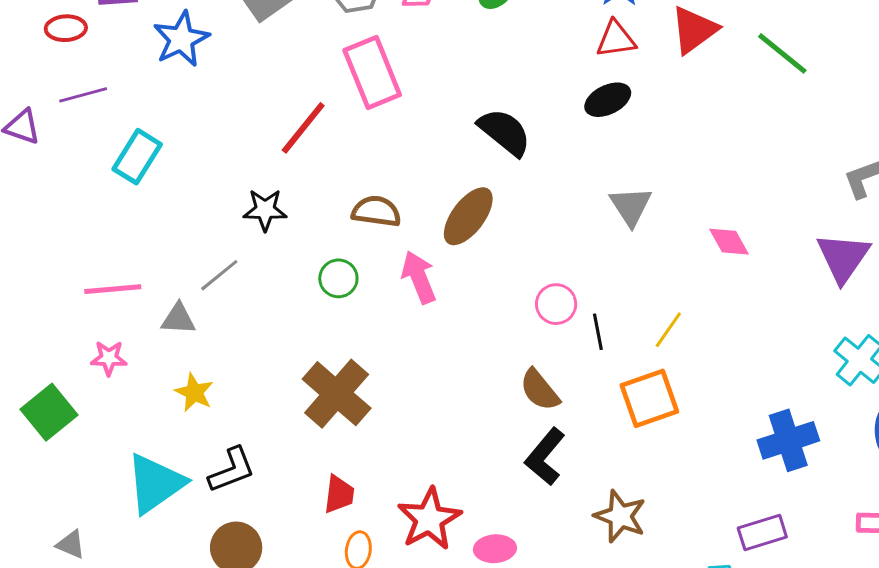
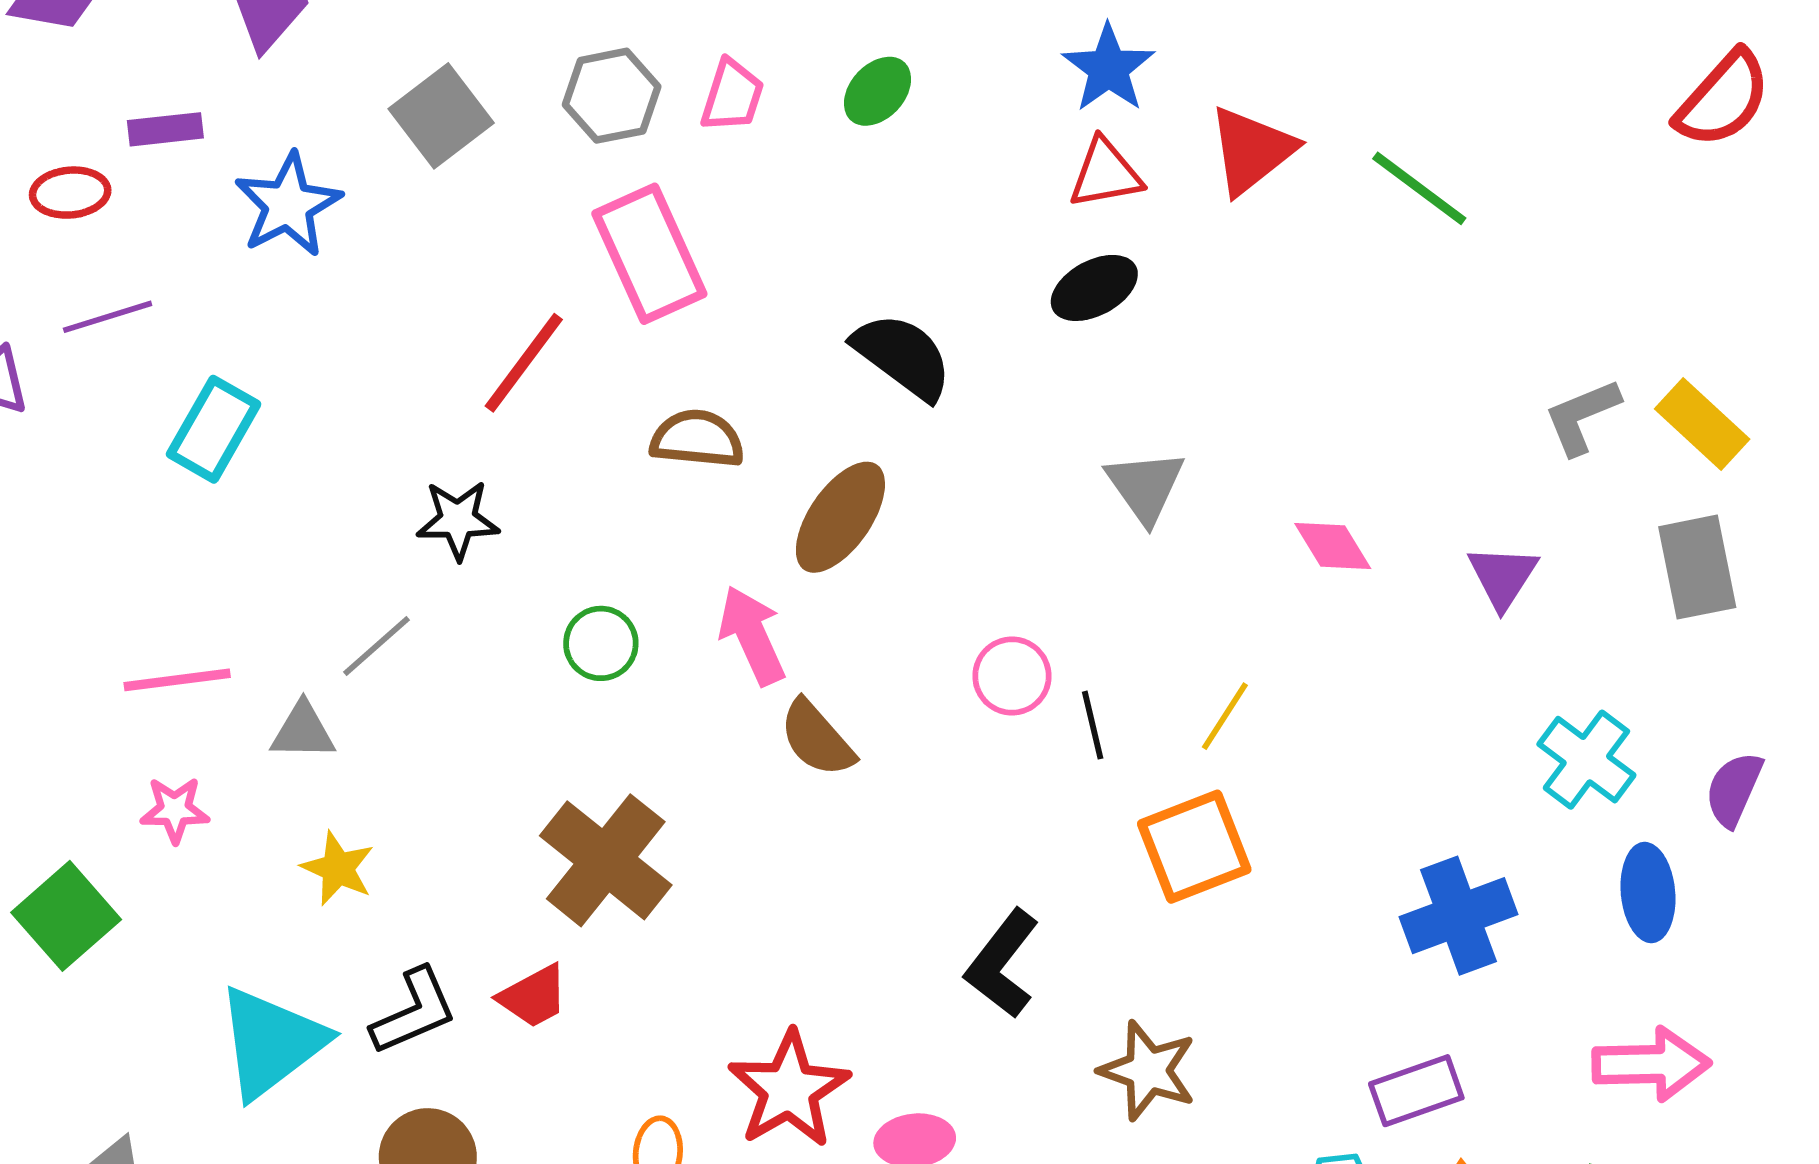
brown semicircle: (376, 211) -> (697, 439), moved
purple triangle: (843, 257) -> (1503, 577), moved, size x0.7
brown semicircle: (540, 390) -> (817, 738), moved
red trapezoid: (339, 494) -> (533, 996), moved, turned 57

